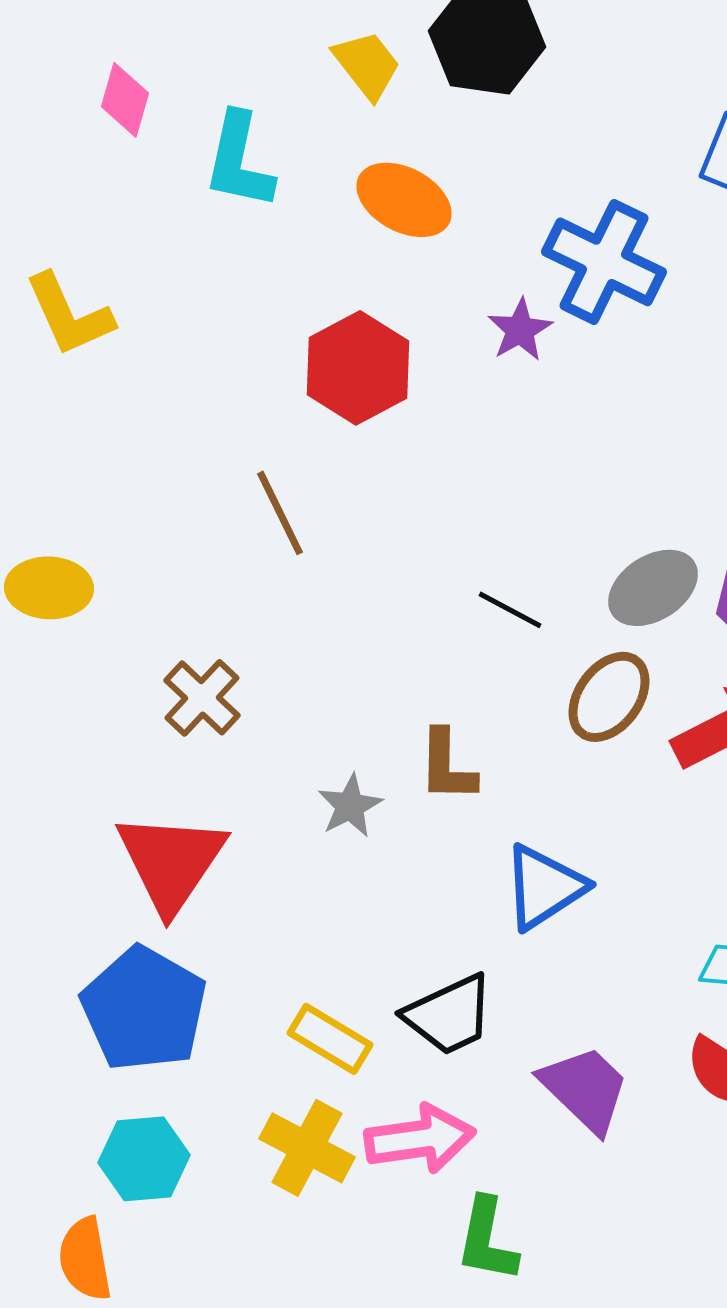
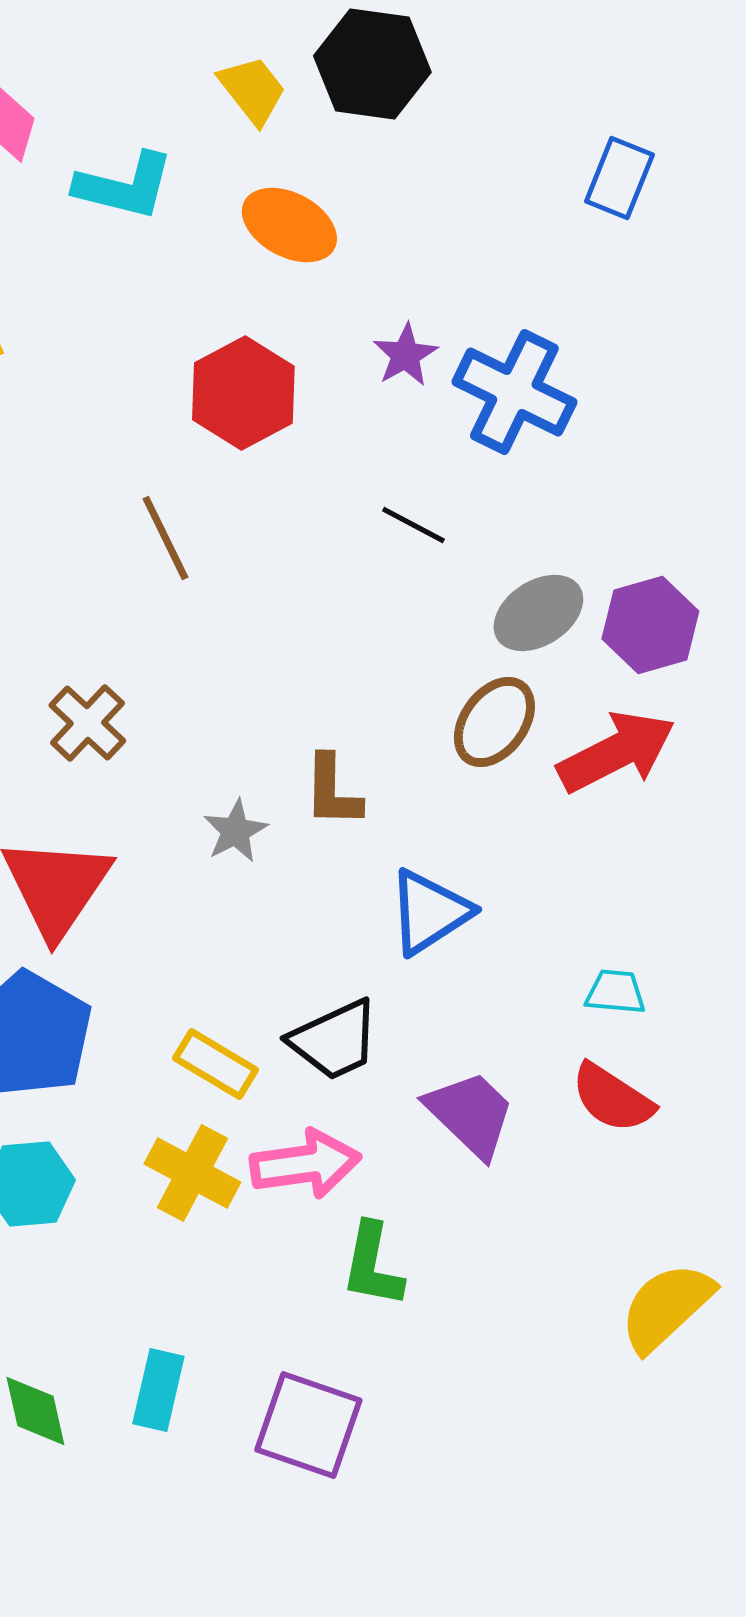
cyan L-shape: (239, 161) -> (124, 186), turned -88
blue cross: (604, 262) -> (514, 392), moved
black line: (510, 610) -> (413, 525), moved

